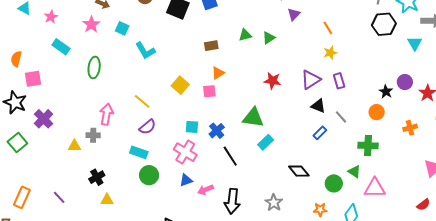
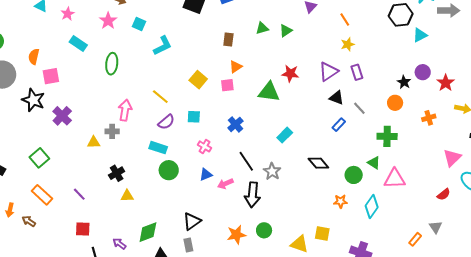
cyan triangle: (415, 43) -> (420, 35), moved, turned 35
brown rectangle: (211, 46) -> (228, 40), turned -72
cyan L-shape: (145, 51) -> (163, 46), turned -85
green triangle: (253, 118) -> (269, 92), moved
cyan square: (192, 127) -> (194, 117), moved
green square: (17, 142) -> (39, 158), moved
pink cross: (185, 152) -> (204, 146), size x0.6
black line: (230, 156) -> (246, 161), moved
orange rectangle: (22, 197) -> (42, 195), turned -70
gray star: (274, 203) -> (272, 171), moved

